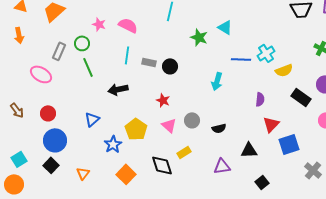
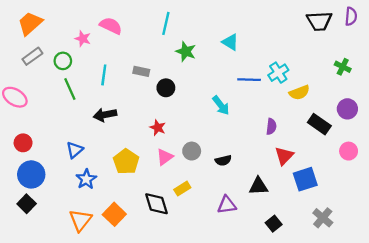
pink semicircle: (128, 25) -> (111, 26), moved
green star: (199, 37) -> (186, 52), moved
gray rectangle: (59, 51) -> (32, 56), moved, turned 30
cyan line: (127, 55) -> (104, 75), moved
gray rectangle: (149, 62) -> (141, 71), moved
cyan arrow: (217, 81) -> (221, 105), turned -54
pink triangle: (169, 125) -> (165, 157), turned 42
blue star: (113, 144) -> (86, 179), moved
gray cross: (313, 170) -> (323, 218), moved
orange triangle: (83, 173) -> (80, 220), moved, size x1.5

